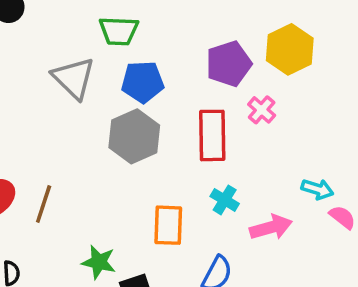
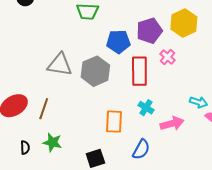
gray triangle: (74, 78) -> (60, 65), moved, turned -36
blue pentagon: (143, 82) -> (118, 42), moved
green star: (99, 262) -> (52, 142), moved

